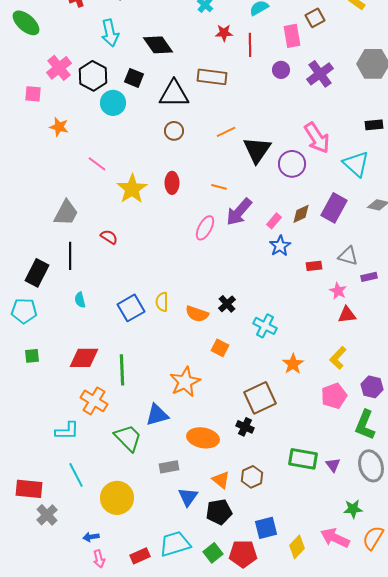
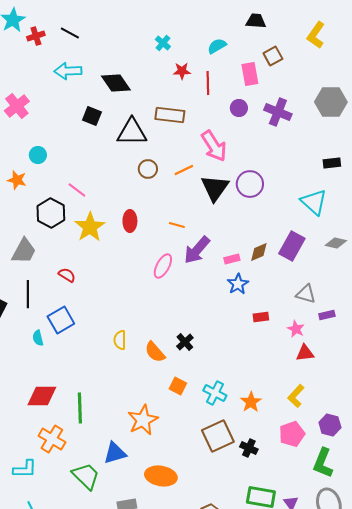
cyan arrow: (110, 33) -> (68, 71), turned 100
purple cross: (320, 74) -> (278, 112), turned -32
black hexagon: (93, 76) -> (51, 213), moved
cyan circle: (113, 103) -> (38, 155), moved, size x0.7
orange star: (59, 127) -> (17, 180), moved
brown circle: (174, 131) -> (148, 169), moved
pink arrow: (317, 138) -> (214, 146), moved
pink line: (97, 164) -> (77, 190), moved
purple circle: (292, 164) -> (250, 184), moved
pink rectangle: (274, 221) -> (232, 259), turned 35
red rectangle: (314, 266) -> (261, 317), moved
blue square: (131, 308) -> (61, 320), moved
orange semicircle: (197, 314) -> (155, 352), turned 30
cyan cross: (265, 326) -> (215, 393), moved
black cross: (245, 427) -> (249, 448), moved

